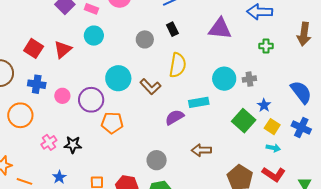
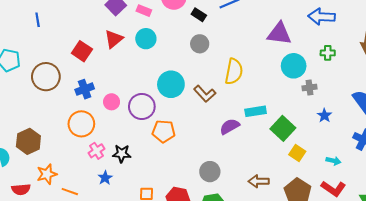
black rectangle: (172, 29) -> (199, 15), moved, turned -32
red triangle: (63, 49) -> (114, 39), moved
cyan circle: (224, 79) -> (294, 66), moved
blue cross: (37, 84) -> (85, 89), turned -30
orange circle: (20, 115) -> (81, 124), moved
green square: (244, 121) -> (283, 128), moved
yellow square: (272, 127) -> (297, 153), moved
brown arrow: (201, 150) -> (259, 181), moved
blue star: (59, 177) -> (105, 178), moved

